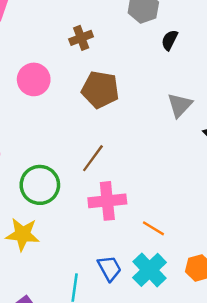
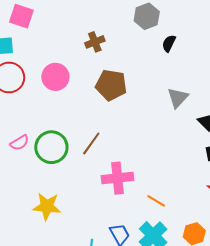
brown line: (93, 158) -> (91, 143), moved
green circle: (40, 185) -> (51, 147), moved

